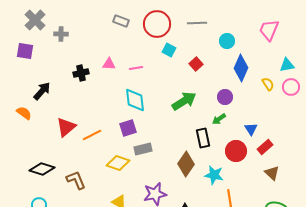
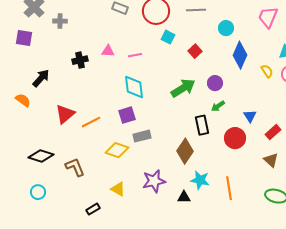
purple circle: (225, 97) -> (215, 83), moved
red rectangle: (265, 147) -> (273, 132), moved
cyan star: (214, 175) -> (200, 180), moved

